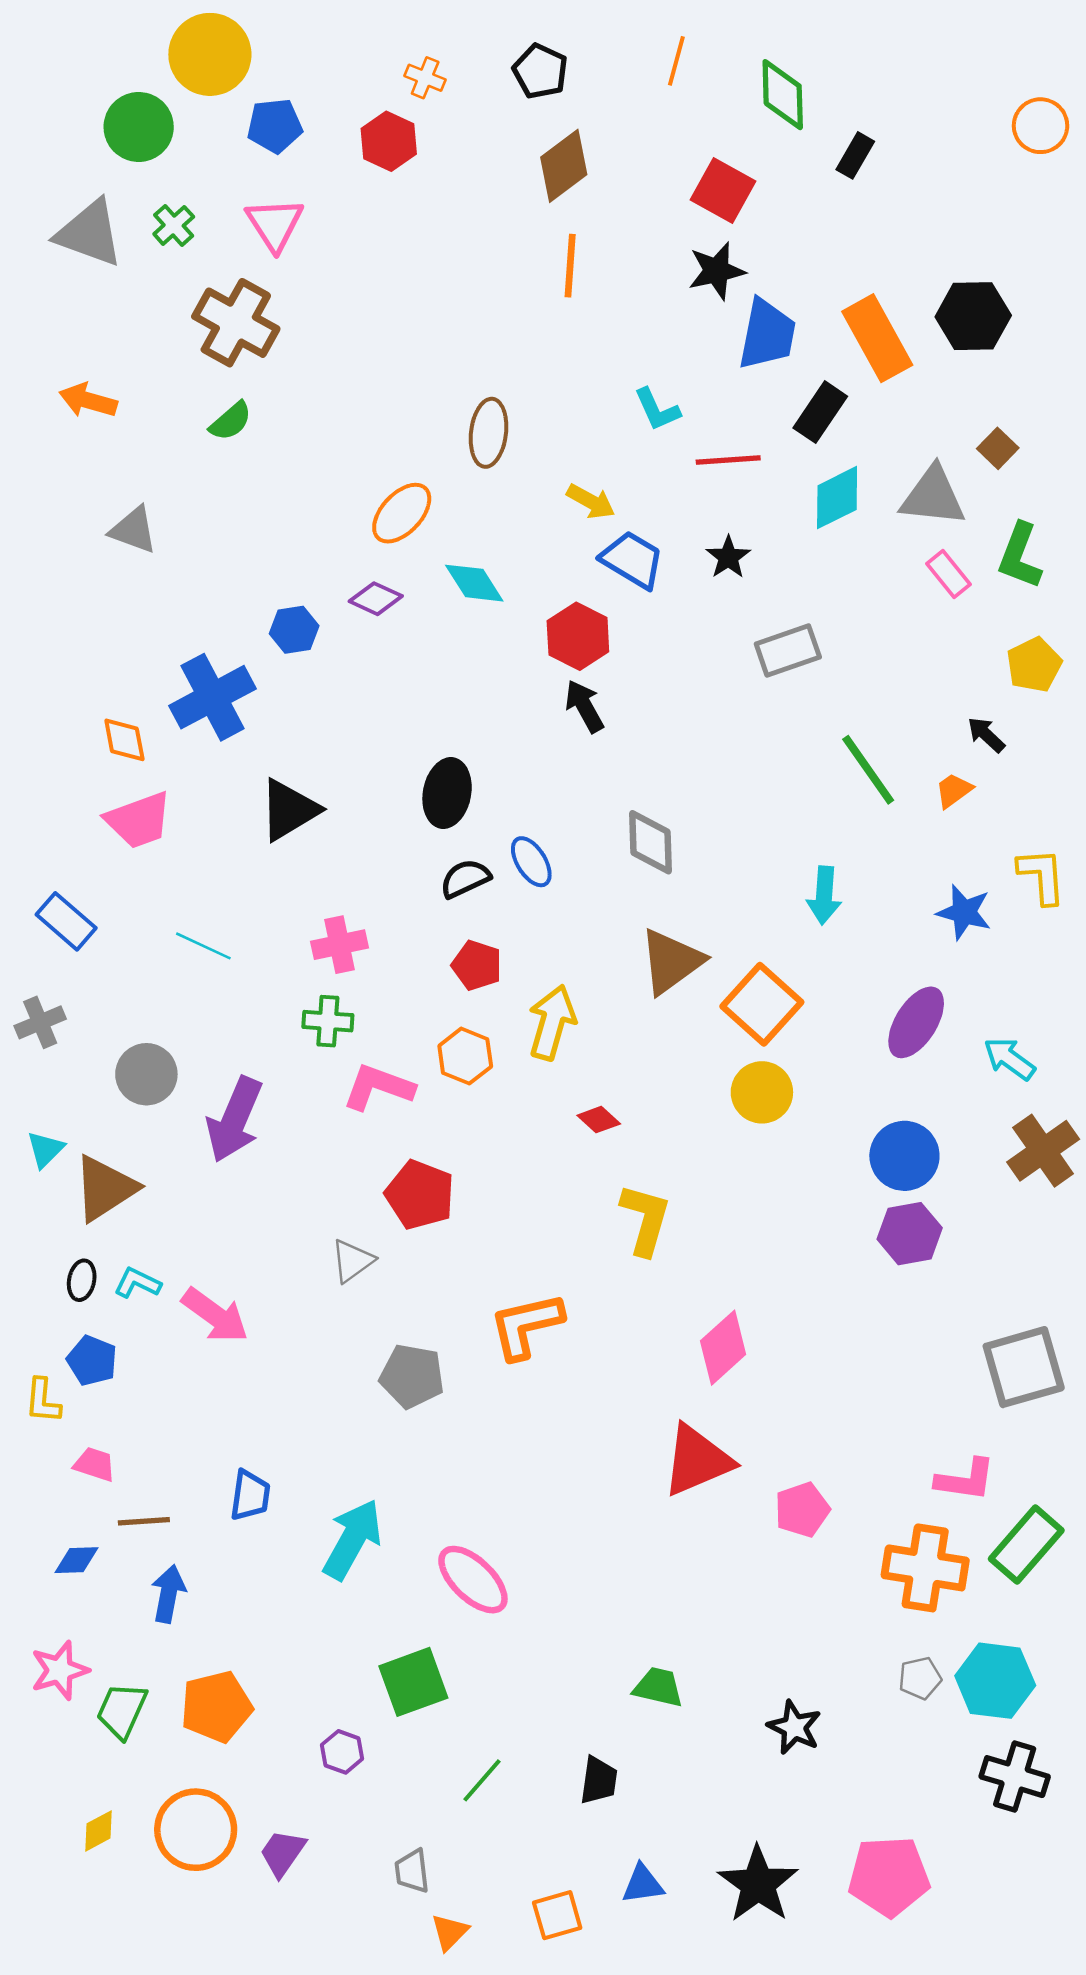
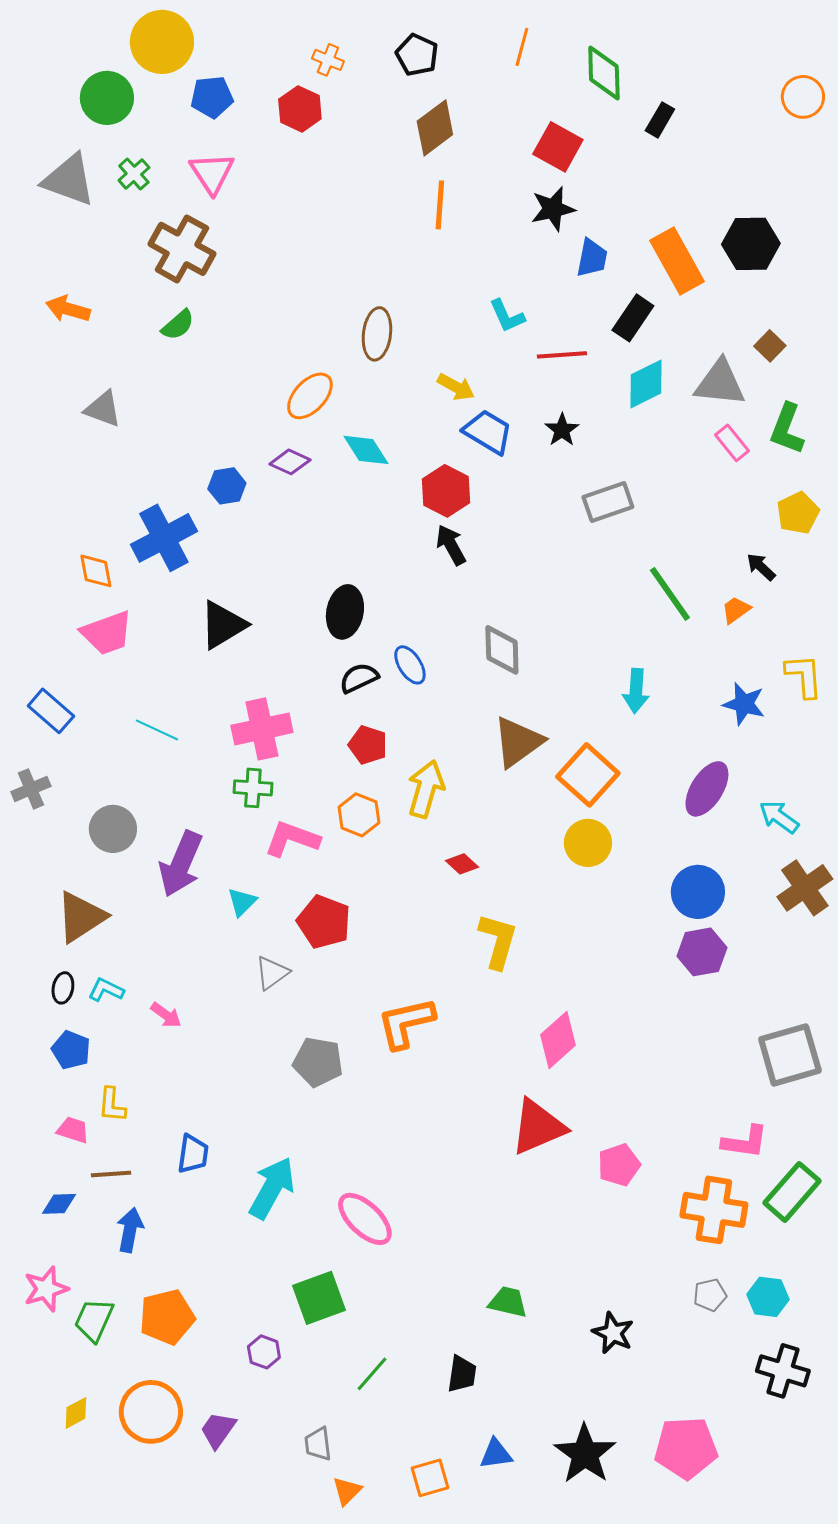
blue trapezoid: (767, 334) -> (592, 258), size x0.7
pink cross: (339, 945) -> (262, 729), size x1.4
cyan triangle: (45, 1149) -> (242, 902), moved
pink arrow: (215, 1315) -> (166, 1015), size x0.6
yellow L-shape: (43, 1401) -> (112, 1105), moved
cyan hexagon: (995, 1681) -> (768, 1297), size x0.7

